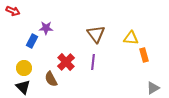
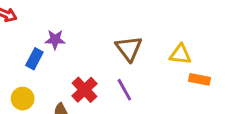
orange rectangle: (144, 55) -> (200, 79), turned -64
purple line: (93, 62) -> (124, 90), turned -35

